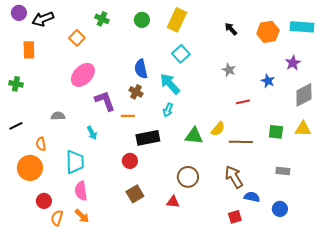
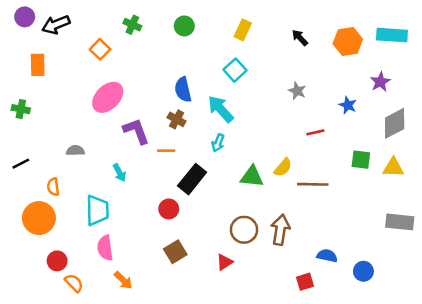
yellow rectangle: (177, 20) -> (243, 30), moved, size x0.7
green square: (276, 132) -> (361, 160), moved
black rectangle: (148, 138) -> (192, 179), turned -40
gray rectangle: (283, 171) -> (400, 222), moved, size x1.5
brown arrow: (234, 177) -> (280, 230), moved, turned 40
red triangle: (173, 202) -> (225, 262), turned -40
orange arrow: (82, 216) -> (123, 280), moved
orange semicircle: (57, 218) -> (74, 283), turned 119

